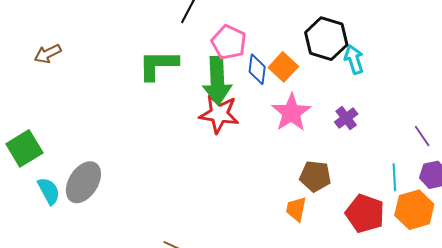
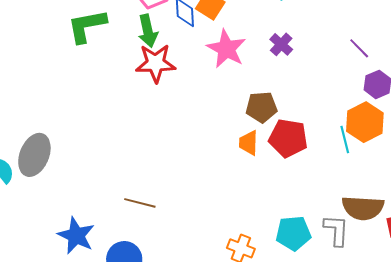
green arrow: (217, 81) -> (148, 31), size x0.7
cyan line: (394, 177) -> (345, 140), moved
red pentagon: (365, 213) -> (288, 138), moved

